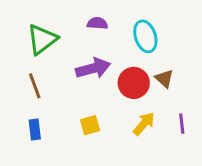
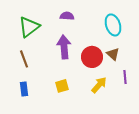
cyan ellipse: (145, 36) -> (113, 25), moved
purple arrow: (93, 68) -> (64, 47), turned -80
purple line: (182, 124) -> (125, 77), moved

